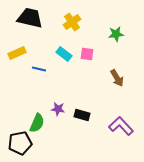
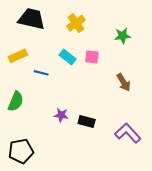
green semicircle: (37, 123) -> (16, 101), moved

